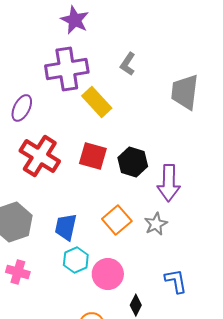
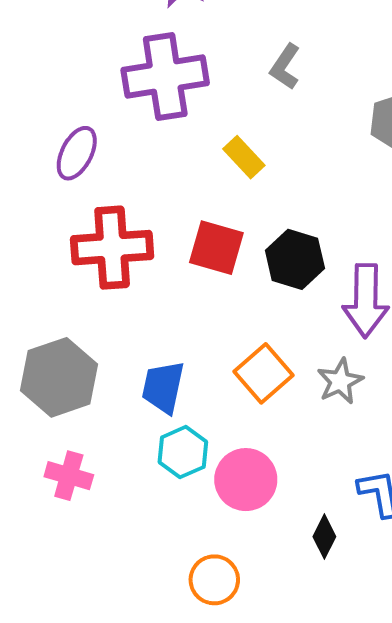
yellow rectangle: (97, 102) -> (244, 157), moved, size x0.7
red cross: (40, 156) -> (112, 248), turned -36
black diamond: (136, 305) -> (324, 537), moved

